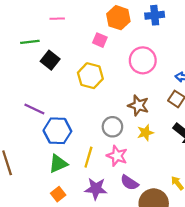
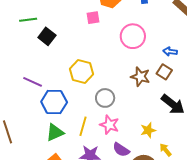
pink square: (100, 40) -> (93, 18), turned -32
yellow hexagon: (90, 76) -> (81, 71), moved
brown star: (138, 105) -> (140, 77), moved
yellow star: (145, 133) -> (148, 130), moved

